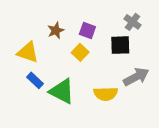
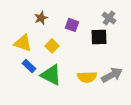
brown star: (56, 30) -> (41, 18), moved
yellow square: (80, 52) -> (52, 46), moved
gray arrow: (136, 77) -> (112, 75), moved

